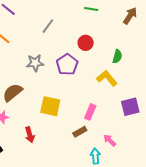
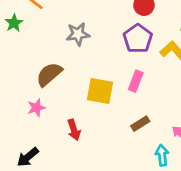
purple pentagon: (67, 64) -> (138, 39), moved
pink rectangle: (90, 112) -> (136, 81), moved

